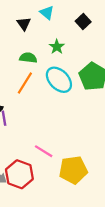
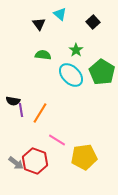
green star: (57, 47) -> (76, 50), moved
orange line: (25, 83) -> (40, 113), moved

